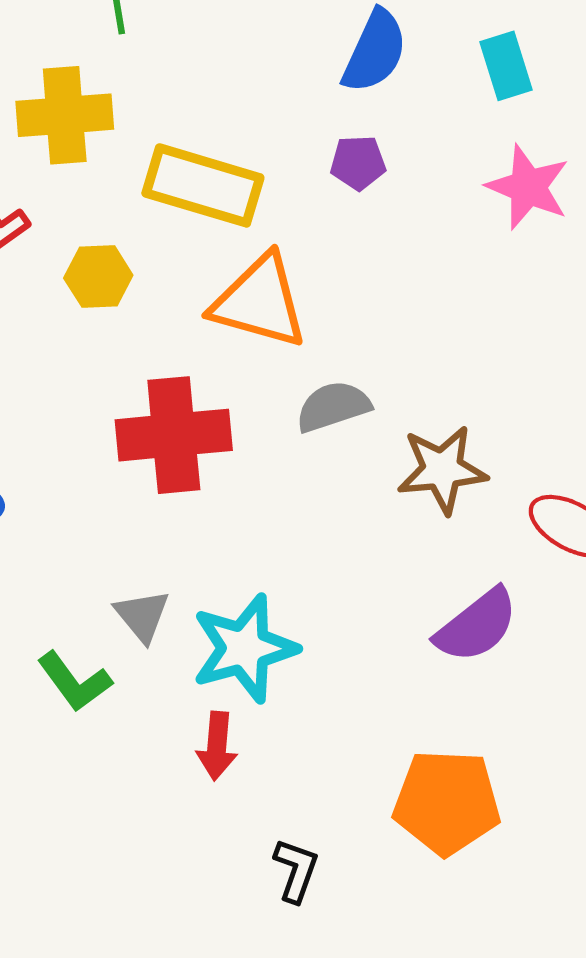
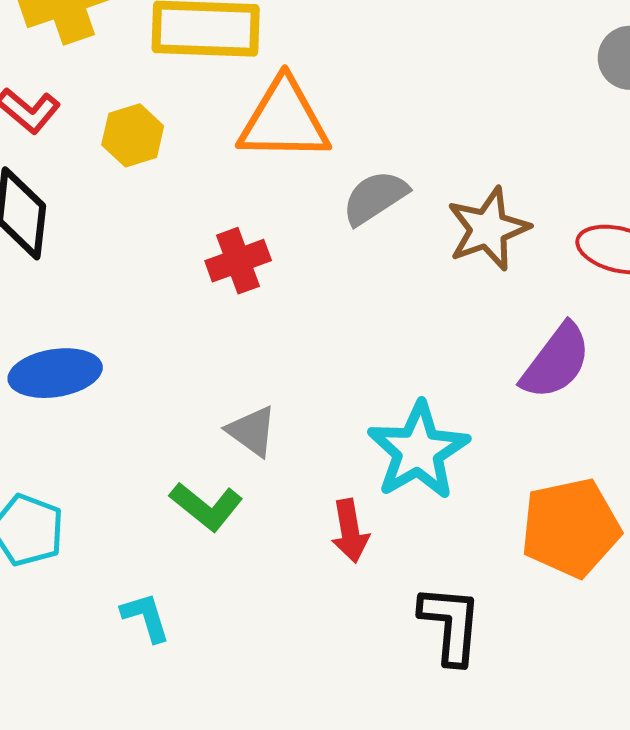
red cross: (174, 435) -> (238, 261), size x0.6
cyan star: (244, 648) -> (418, 451), moved
black L-shape: (296, 870) -> (451, 625), size x1.4

